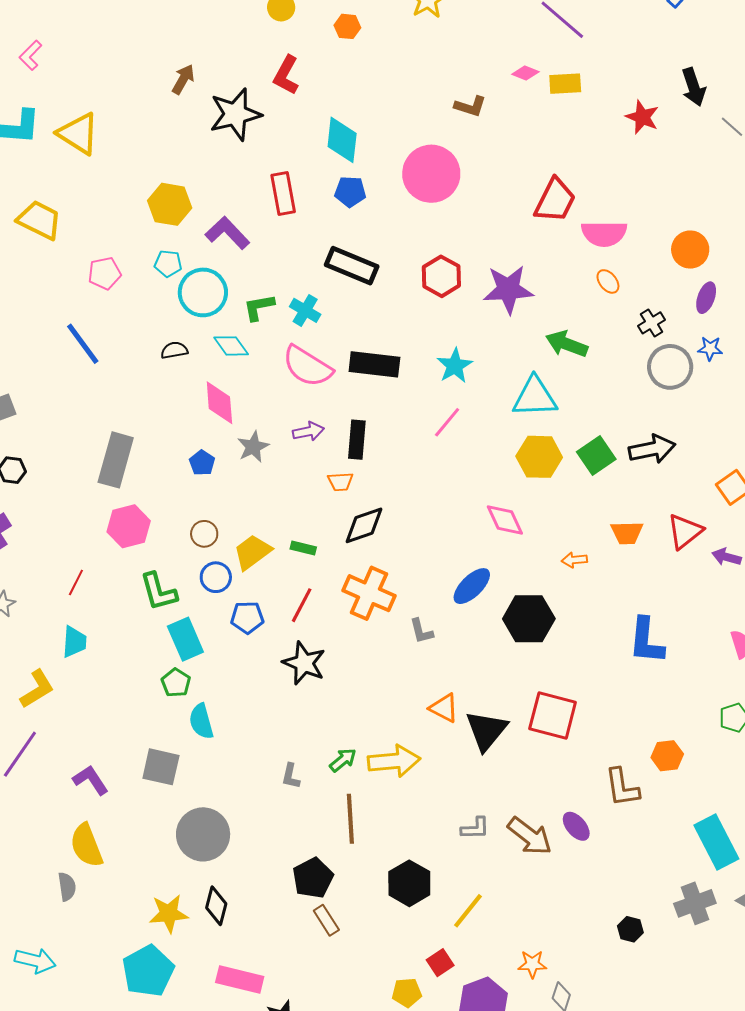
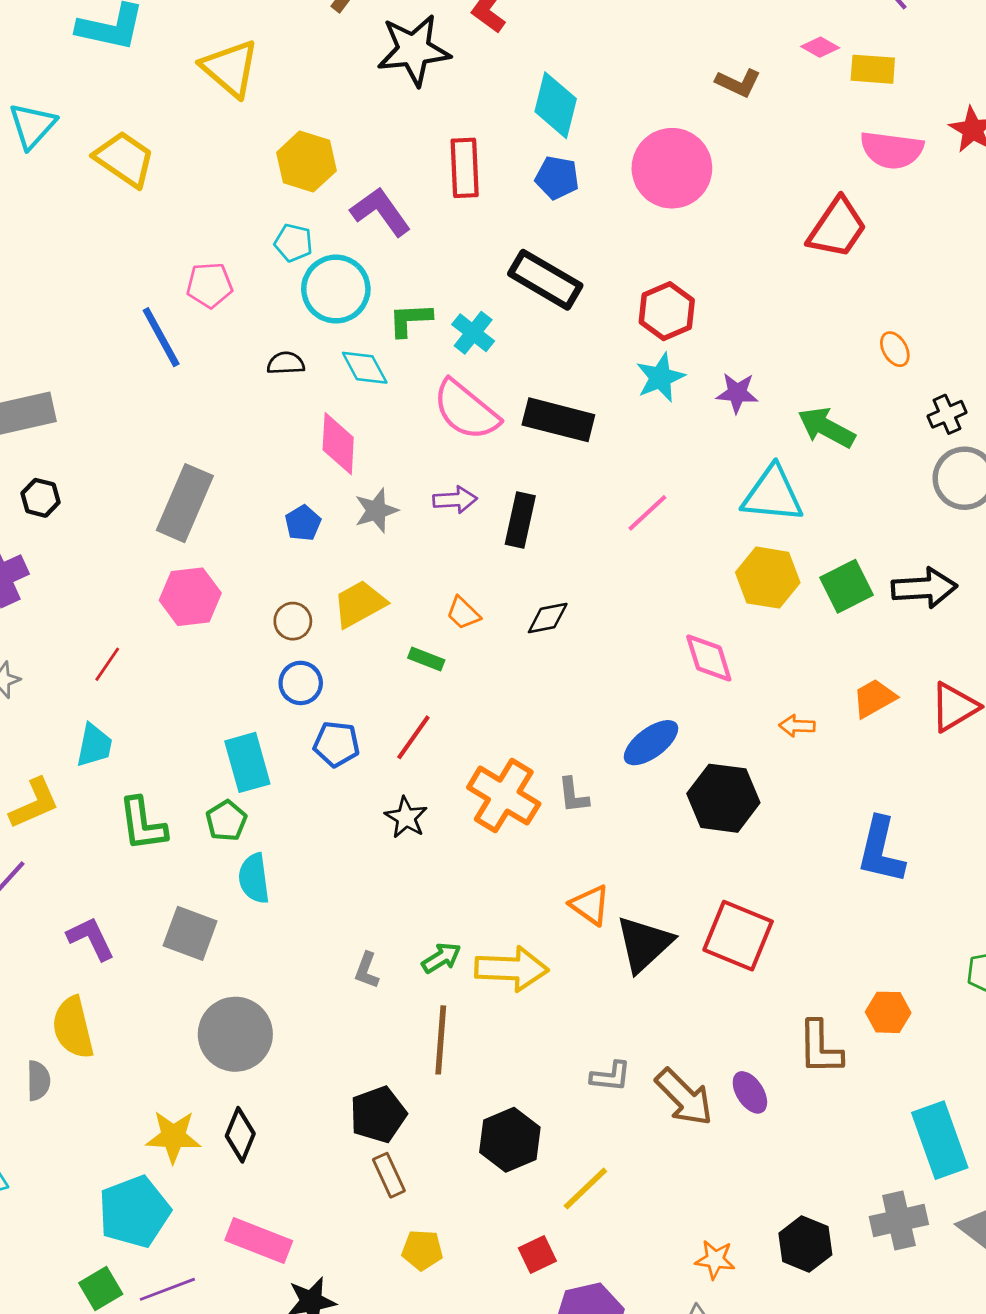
yellow triangle: (78, 134) -> (230, 68), moved
pink semicircle: (604, 234) -> (892, 150), moved
pink pentagon: (105, 273) -> (210, 285), moved
purple star: (508, 289) -> (737, 393), moved, size x0.6
cyan star: (455, 366) -> (660, 377), moved
orange trapezoid: (340, 482) -> (463, 613), moved, turned 40
black diamond: (364, 525) -> (548, 618), moved, size x0.7
orange trapezoid: (627, 533) -> (874, 698), turned 144
yellow trapezoid: (252, 552) -> (359, 604), moved
green L-shape: (159, 592) -> (143, 824), moved
orange cross: (369, 593) -> (504, 796), moved
black star: (304, 663) -> (406, 817), size x0.7
black hexagon: (630, 929) -> (805, 1244), size x1.5
orange star: (532, 964) -> (715, 1260), moved
yellow pentagon: (407, 993) -> (422, 1250), moved

